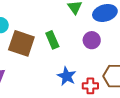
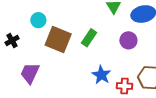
green rectangle: (52, 40) -> (89, 38), turned 54

